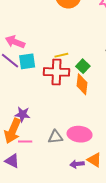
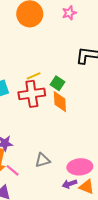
pink ellipse: (80, 134) -> (80, 167), moved
pink line: (25, 141) -> (13, 170), turned 48
orange triangle: (94, 160) -> (87, 187), moved

